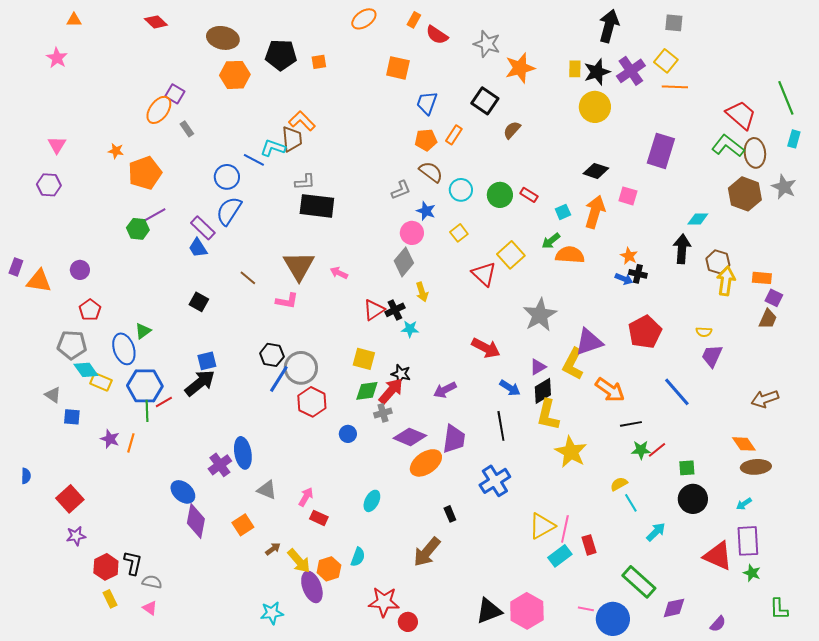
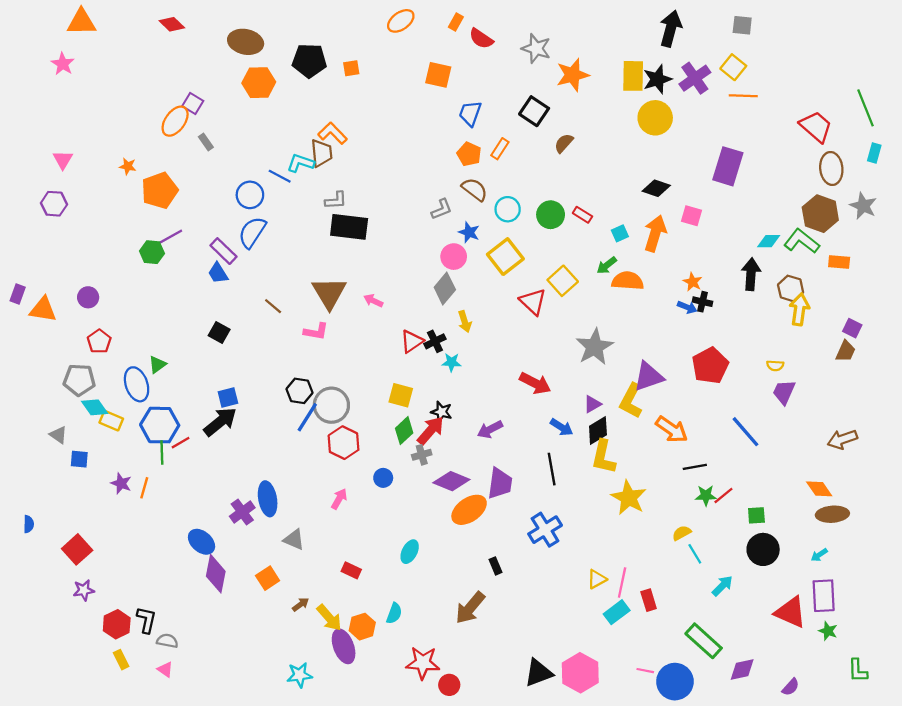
orange triangle: (74, 20) -> (81, 22), size x1.8
yellow rectangle: (575, 69) -> (633, 76), size x1.6
orange pentagon: (426, 140) -> (469, 154), turned 30
green L-shape: (728, 146) -> (802, 241), moved
yellow square: (459, 233) -> (505, 257), size x1.8
orange rectangle: (762, 278) -> (839, 262), moved
green diamond: (367, 391) -> (404, 431), turned -35
pink arrow: (306, 497) -> (339, 499), moved
yellow triangle: (542, 526) -> (597, 579), size x0.7

